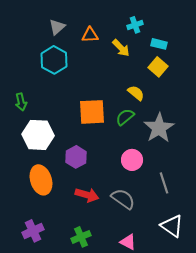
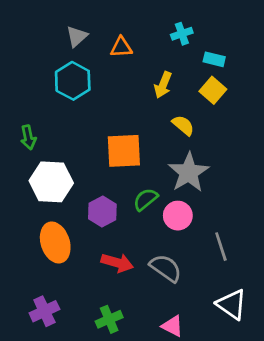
yellow arrow: (121, 48) -> (163, 85), moved, turned 66
green semicircle: (125, 117) -> (145, 199), moved
gray star: (159, 128) -> (189, 172), moved

